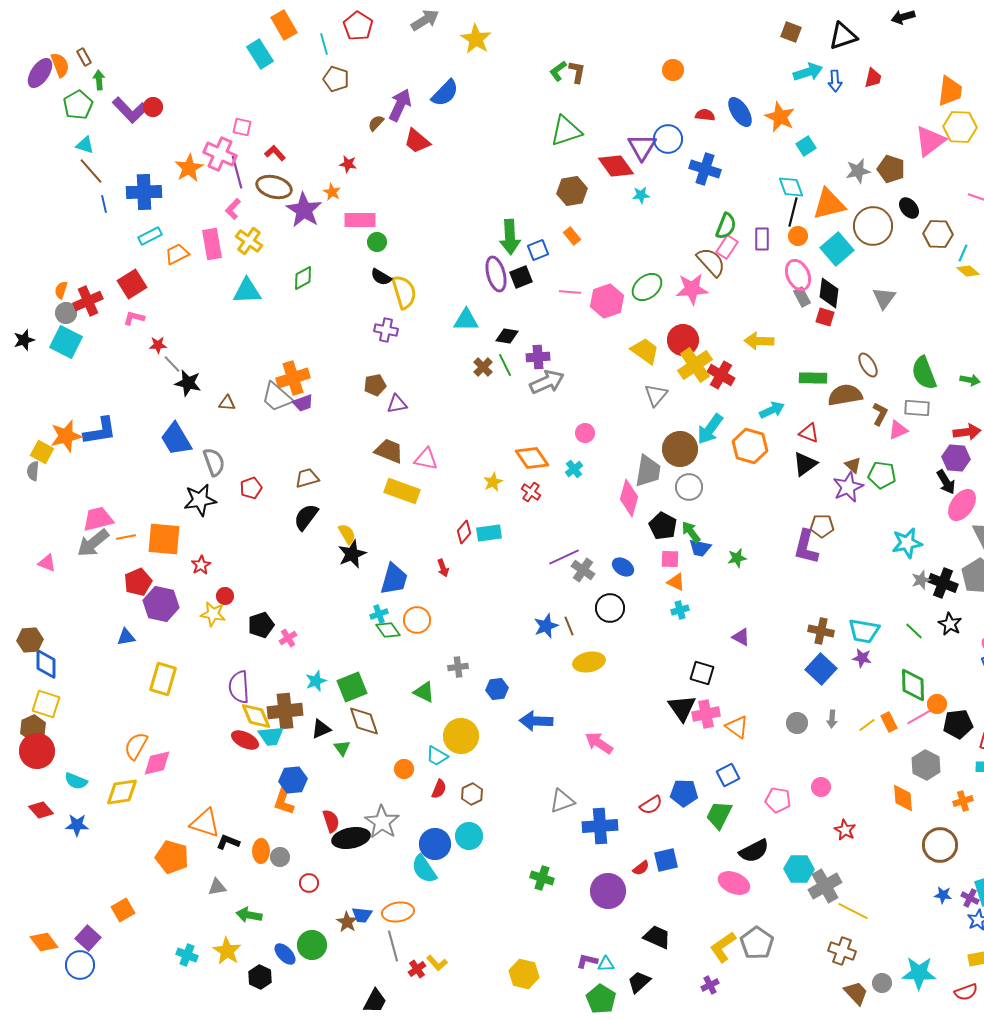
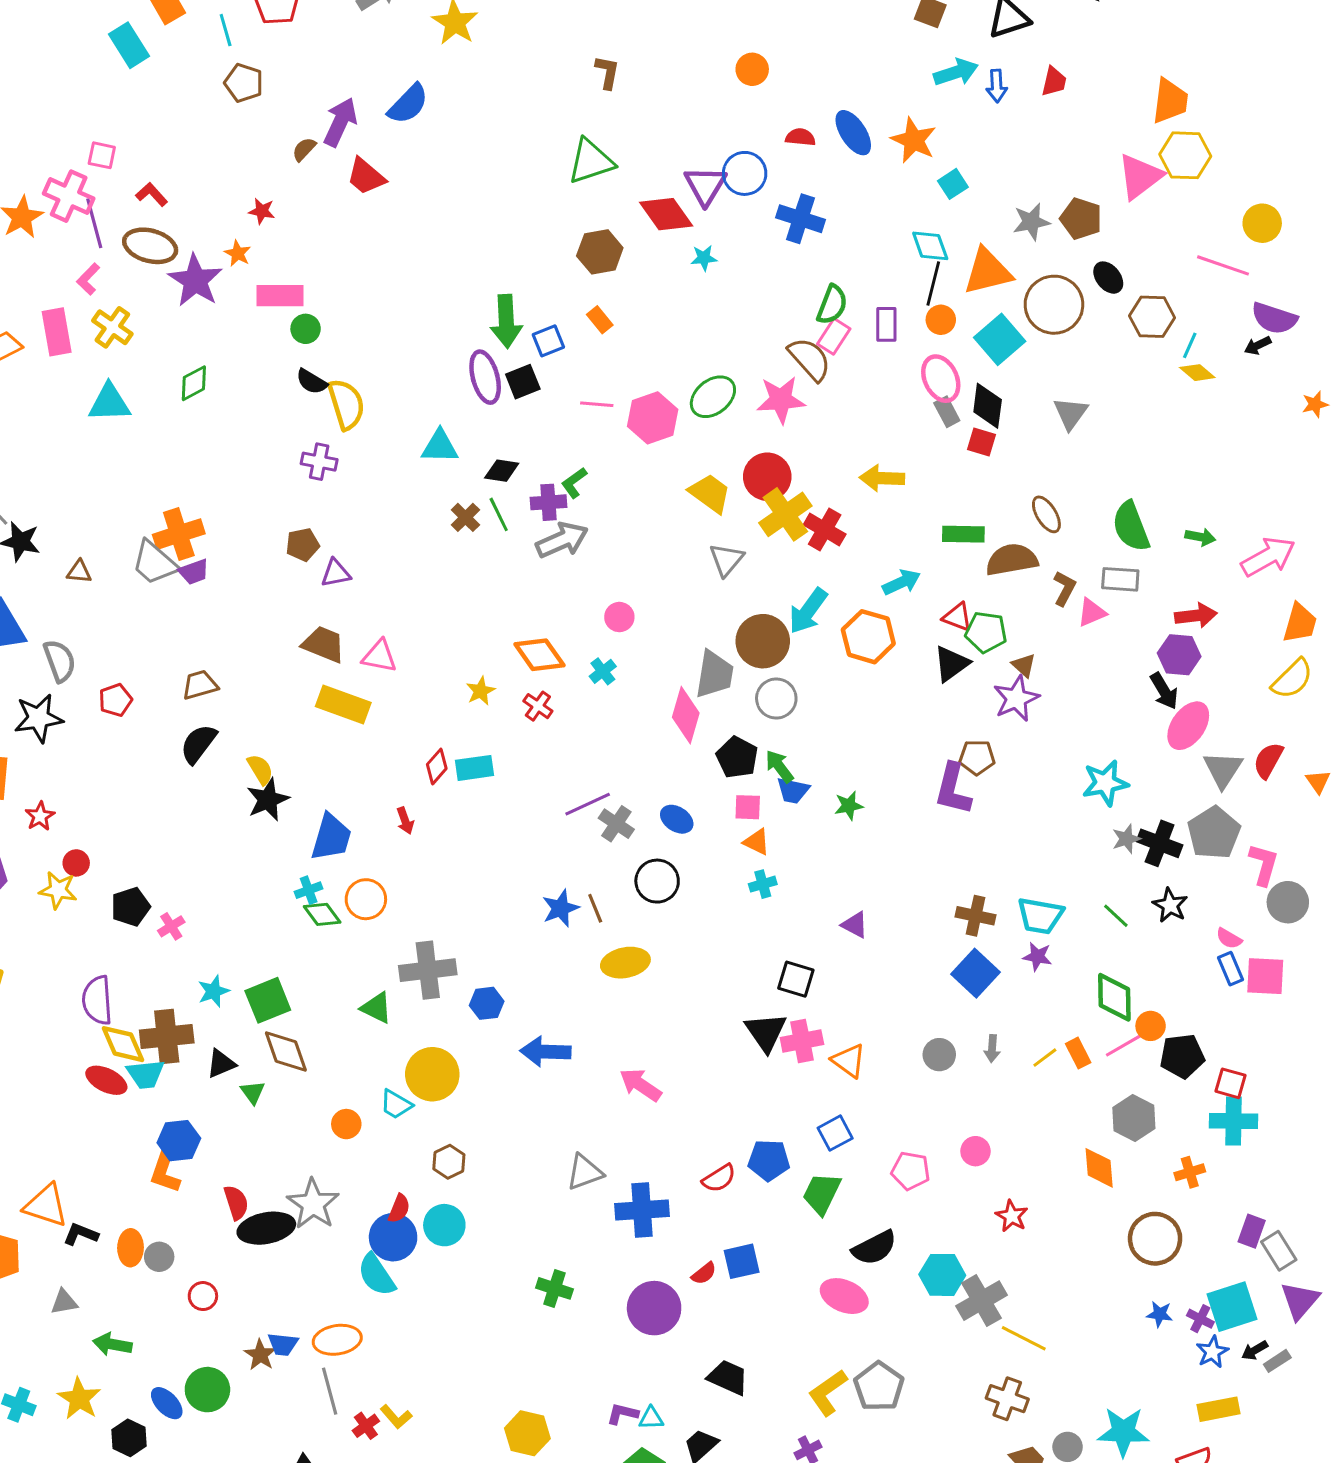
green L-shape: (558, 71) -> (574, 483), moved
green pentagon: (882, 475) -> (986, 632), moved
gray cross: (458, 667) -> (428, 970), size x1.8
red semicircle: (439, 789) -> (399, 1209), moved

